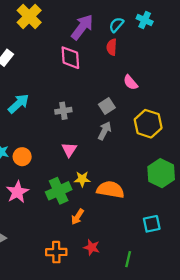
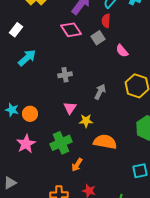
pink diamond: (70, 58) -> (71, 30), turned -30
cyan arrow: (19, 104) -> (27, 58), moved
gray square: (107, 106) -> (98, 38), moved
yellow star: (82, 179) -> (86, 121), moved

